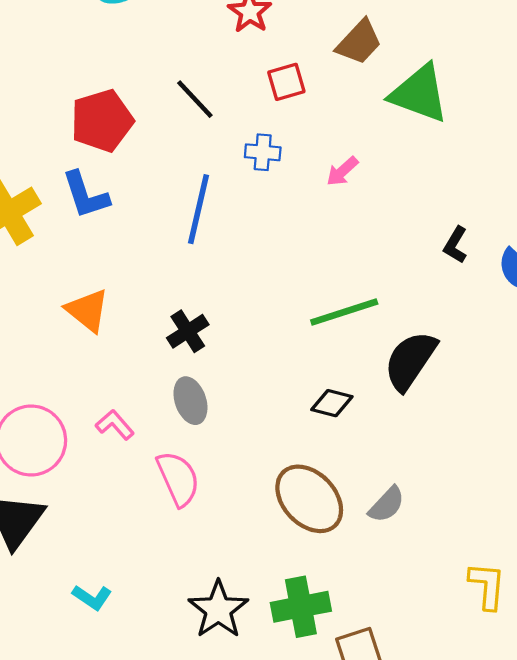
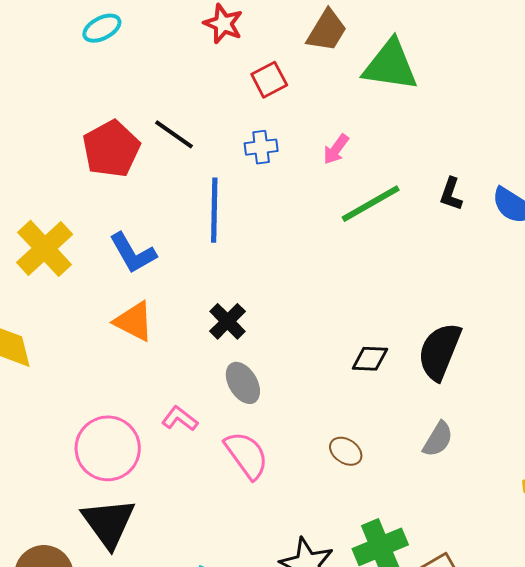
black line: (195, 99) -> (174, 134), moved
blue L-shape: (86, 195) -> (133, 253), moved
green line: (344, 312) -> (371, 204), moved
black semicircle: (410, 361) -> (440, 351), moved
brown ellipse: (309, 499) -> (346, 451), moved, size x0.5

